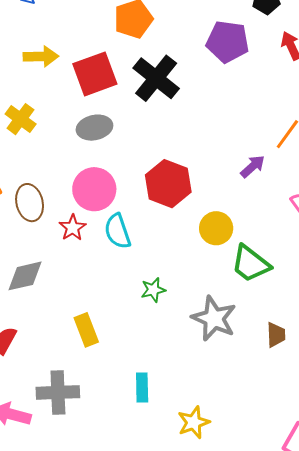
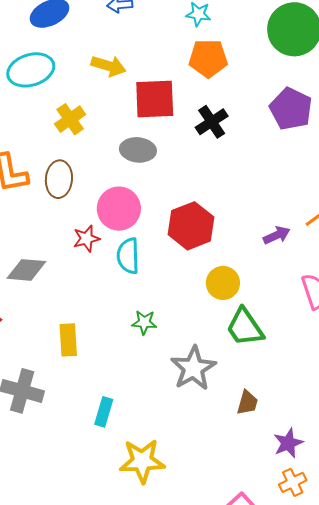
black cross: (156, 78) -> (212, 122), size x0.7
brown ellipse: (30, 203) -> (59, 179), moved
yellow star: (194, 422) -> (142, 461), size x1.4

